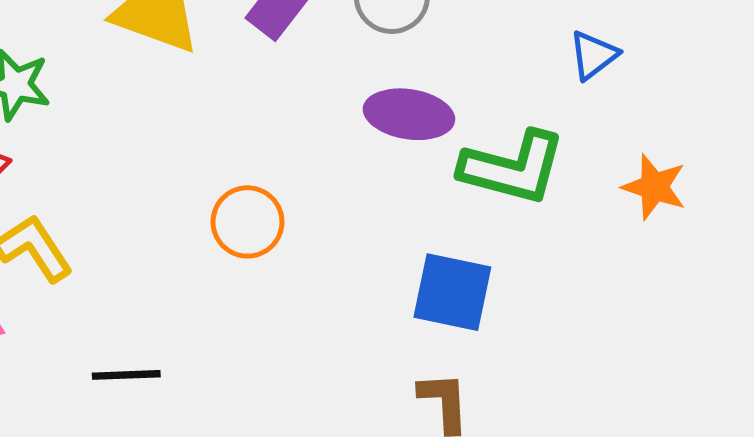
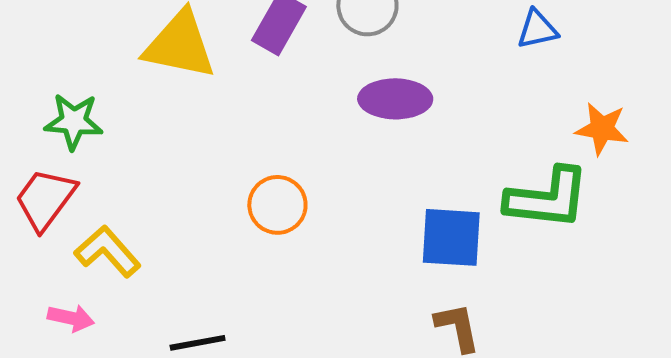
blue triangle: (593, 55) -> (537, 29), turned 33
green L-shape: (513, 168) -> (547, 198), moved

